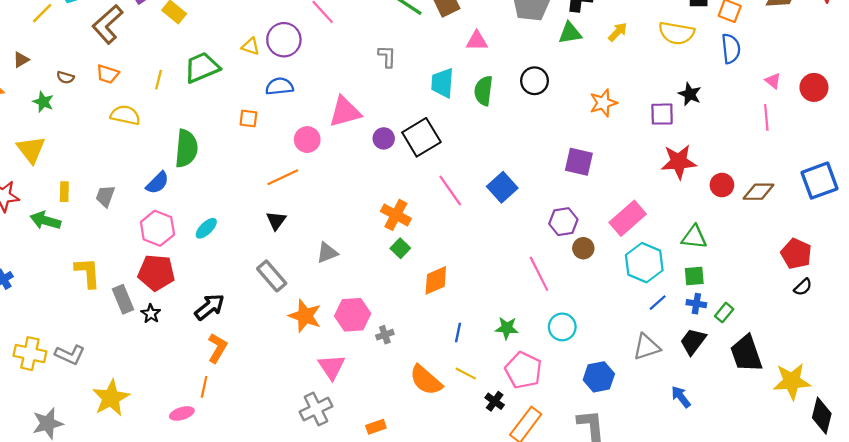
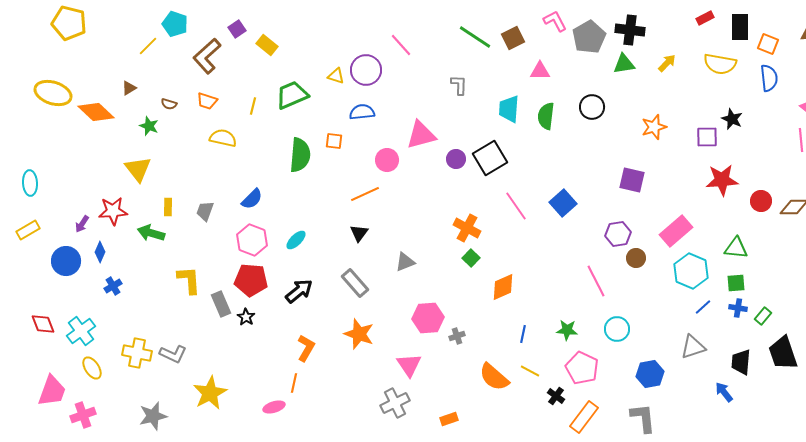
green semicircle: (186, 148) -> (300, 155), moved
black arrow: (210, 307) -> (299, 291), moved
orange star: (305, 316) -> (359, 334), moved
black trapezoid: (693, 341) -> (741, 362), moved, turned -32

